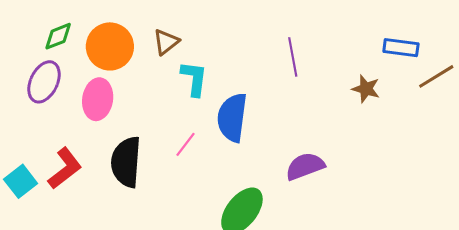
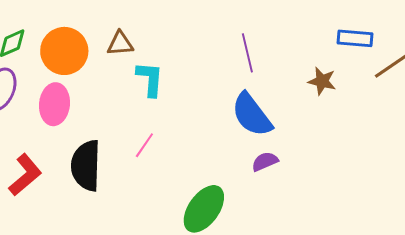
brown triangle: (166, 42) -> (120, 44), turned 36
blue semicircle: (232, 117) -> (252, 115), moved, turned -42
purple semicircle: (305, 166) -> (265, 161), size x0.7

